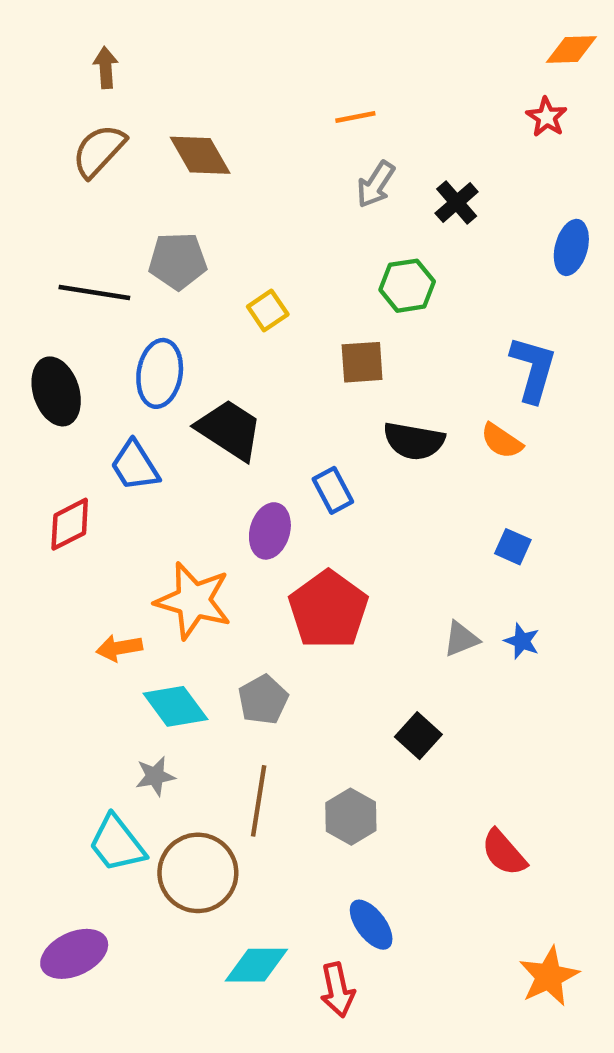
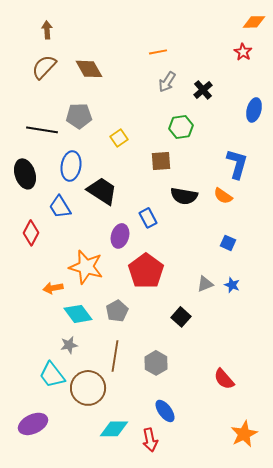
red diamond: (70, 524) -> (31, 233), turned -35
black square: (418, 736) -> (181, 317), moved

